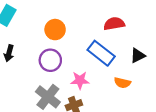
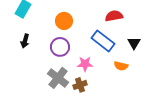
black triangle: (138, 56) -> (134, 43), turned -32

